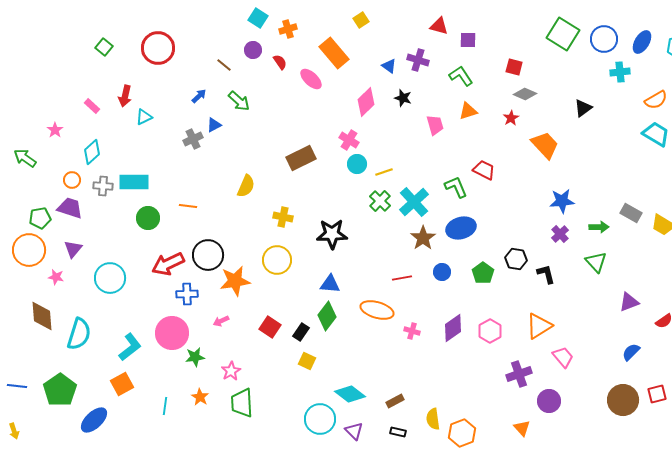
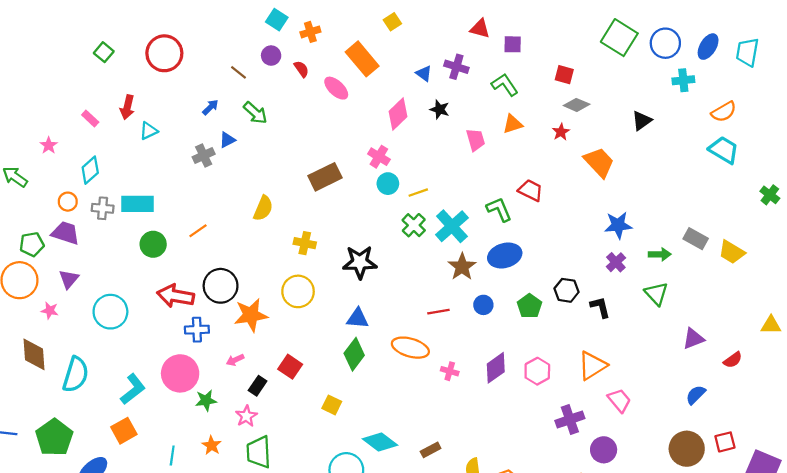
orange line: (188, 206) -> (198, 231), turned -42
red arrow: (168, 264) -> (176, 296), turned 36
black rectangle: (301, 332) -> (258, 386), moved

